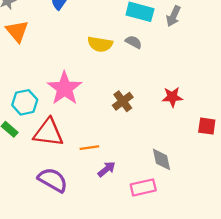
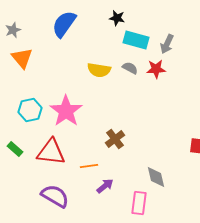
red star: (172, 97) -> (156, 69), moved
brown cross: (123, 101) -> (115, 139), moved
cyan hexagon: (25, 102) -> (30, 110), moved
pink rectangle: (143, 187) -> (139, 203), turned -70

